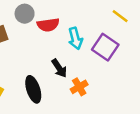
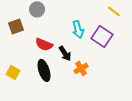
red semicircle: (48, 25) -> (44, 44), moved, turned 30

